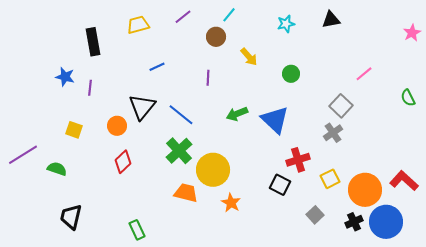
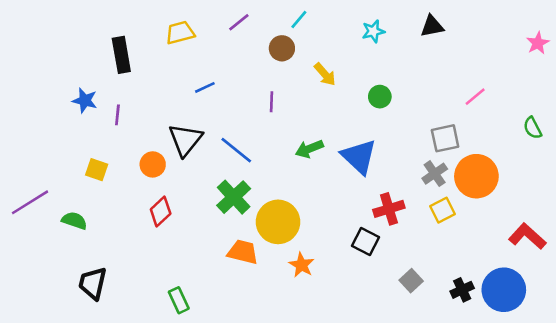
gray square: (341, 106) -> (445, 138), turned 35
yellow square: (330, 179) -> (442, 210), moved
orange circle: (365, 190) -> (476, 176), moved

